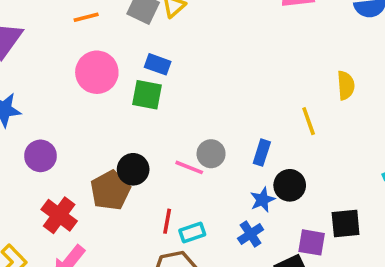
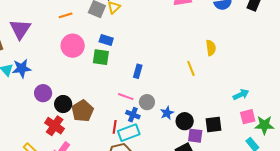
blue rectangle: (262, 153) -> (138, 71), moved
gray circle: (211, 154) -> (147, 102), moved
black circle: (133, 169) -> (63, 104), moved
black circle: (290, 185) -> (185, 121), moved
cyan rectangle: (192, 232) -> (129, 133), size x1.5
blue cross: (251, 234) -> (133, 115), moved, turned -32

